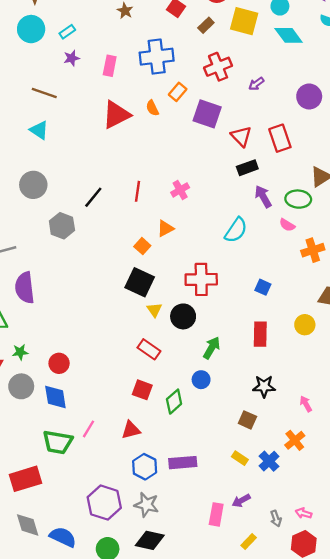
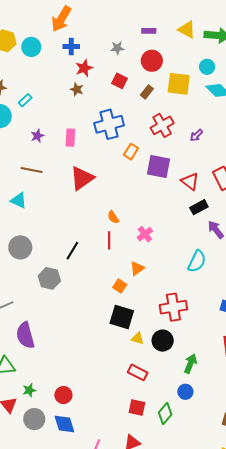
cyan rectangle: (67, 32) -> (25, 100), moved
brown line: (44, 93) -> (32, 170), moved
orange semicircle: (152, 108) -> (113, 217), moved
yellow triangle: (154, 310) -> (138, 338), turned -32

